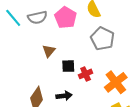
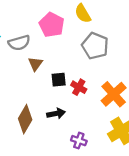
gray semicircle: (37, 17) -> (19, 43), moved
red cross: (86, 74) -> (79, 87), turned -32

